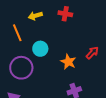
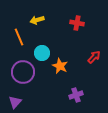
red cross: (65, 14) -> (77, 23), moved
orange star: (68, 62) -> (60, 66), moved

